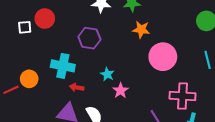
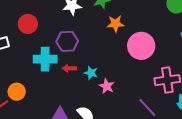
red circle: (45, 19) -> (28, 24), moved
cyan cross: (63, 66) -> (45, 59), moved
red arrow: (77, 87) -> (69, 68), moved

